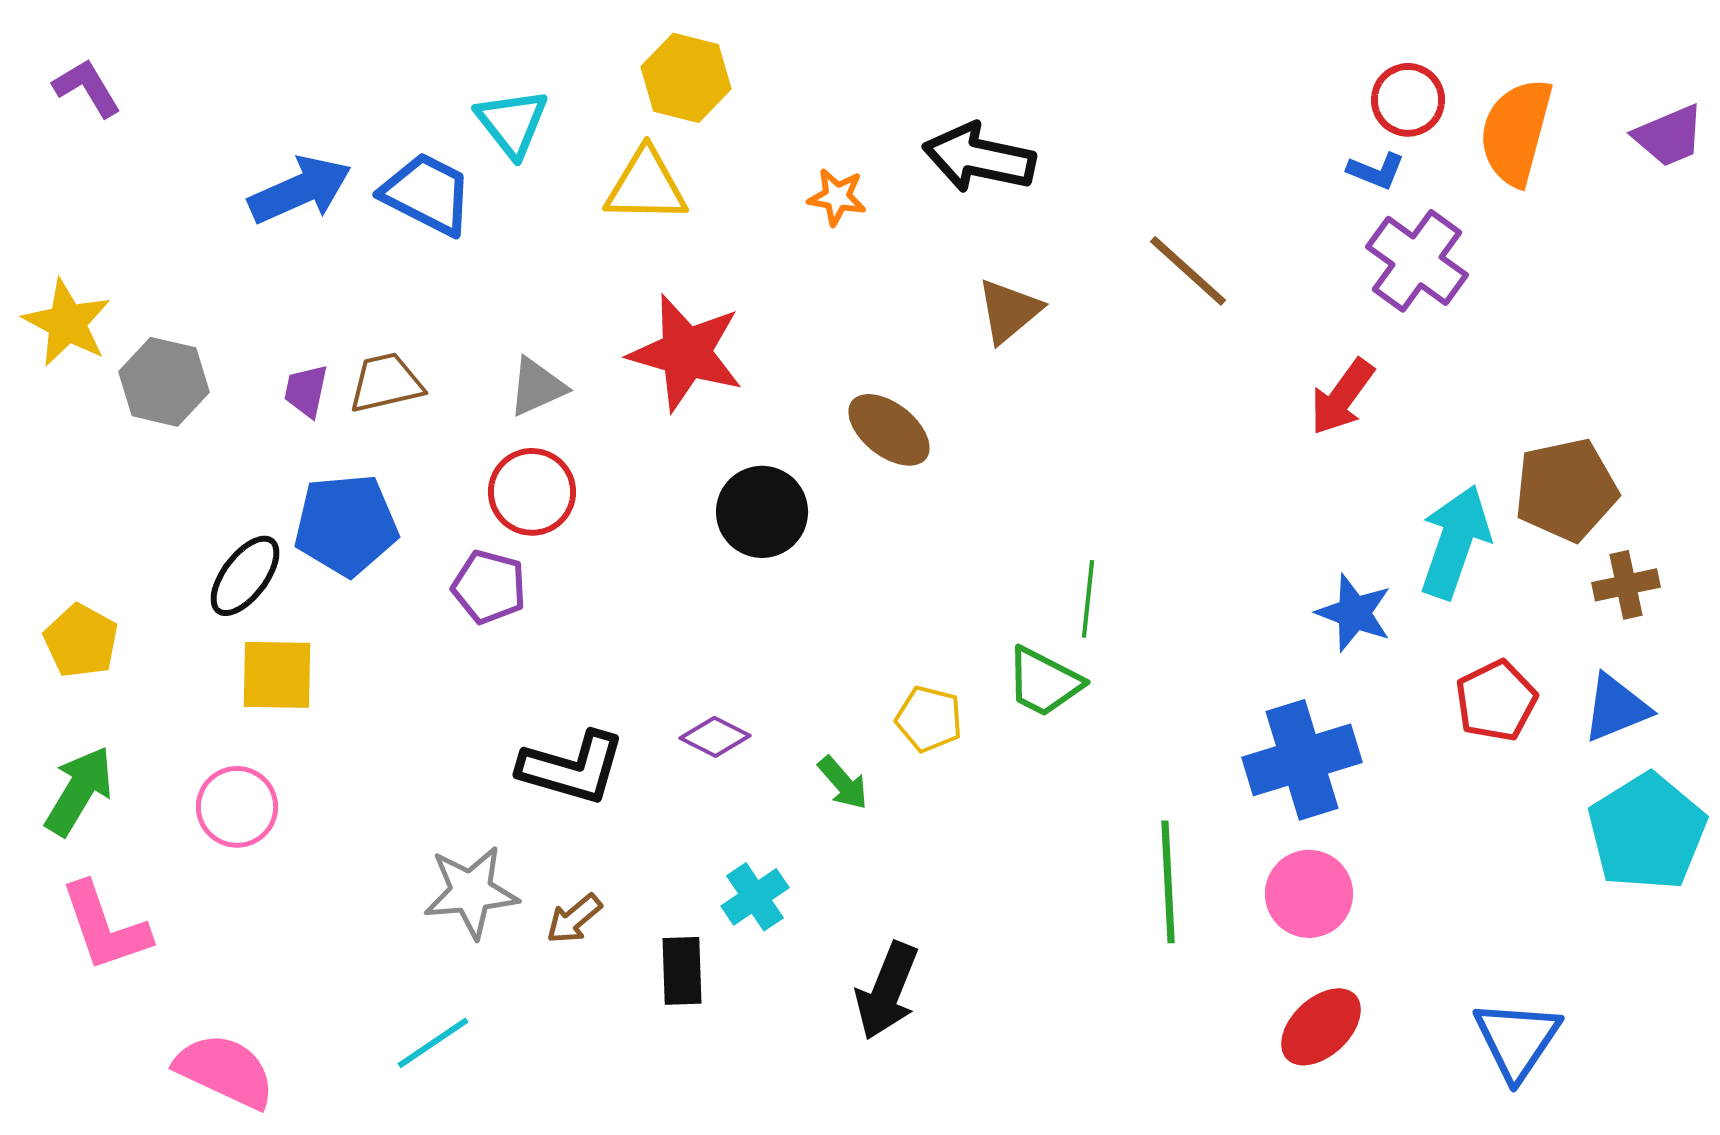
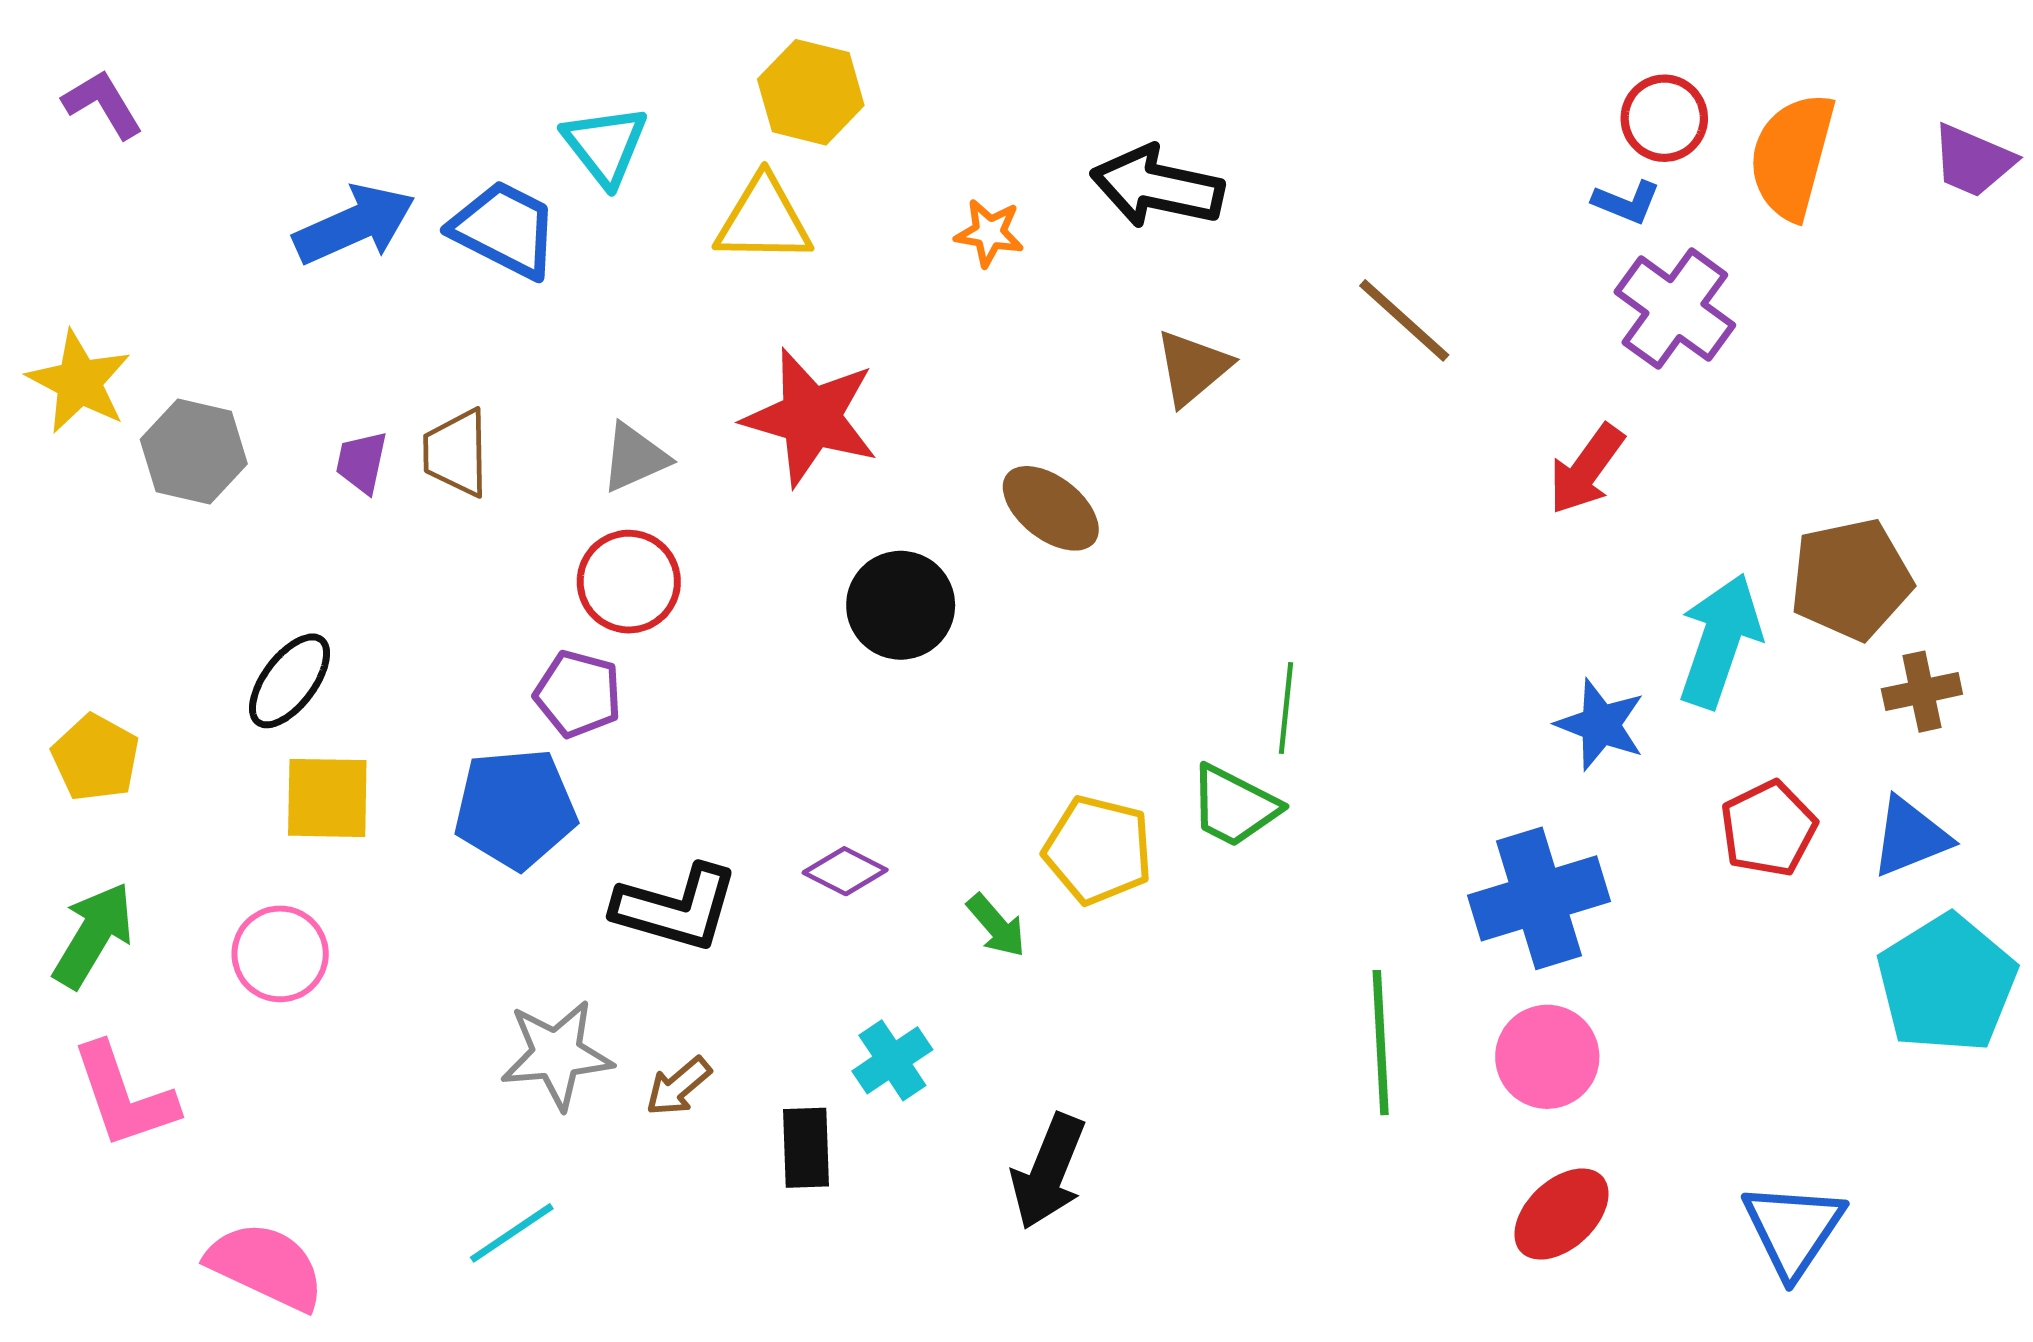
purple trapezoid: (1669, 136) -> (1973, 161), turned 46
brown trapezoid: (386, 383) -> (456, 453), turned -78
blue pentagon: (346, 525) -> (515, 809), moved
yellow pentagon: (929, 719) -> (1098, 850), size x1.4

